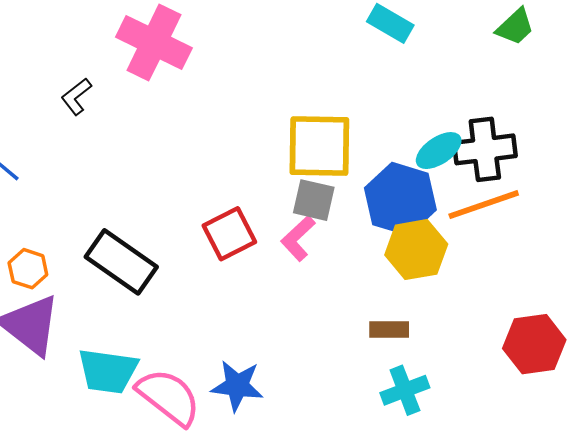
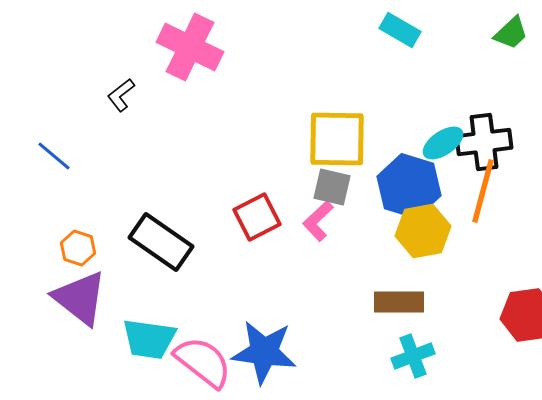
orange line: (484, 205) -> (483, 191), turned -56
brown rectangle: (389, 329) -> (399, 302), size x1.4
blue star: (237, 386) -> (264, 352), size x1.4

